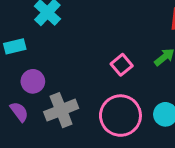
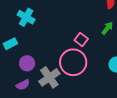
purple semicircle: (19, 112) -> (23, 85), turned 112
pink circle: (120, 116) -> (73, 62), moved

